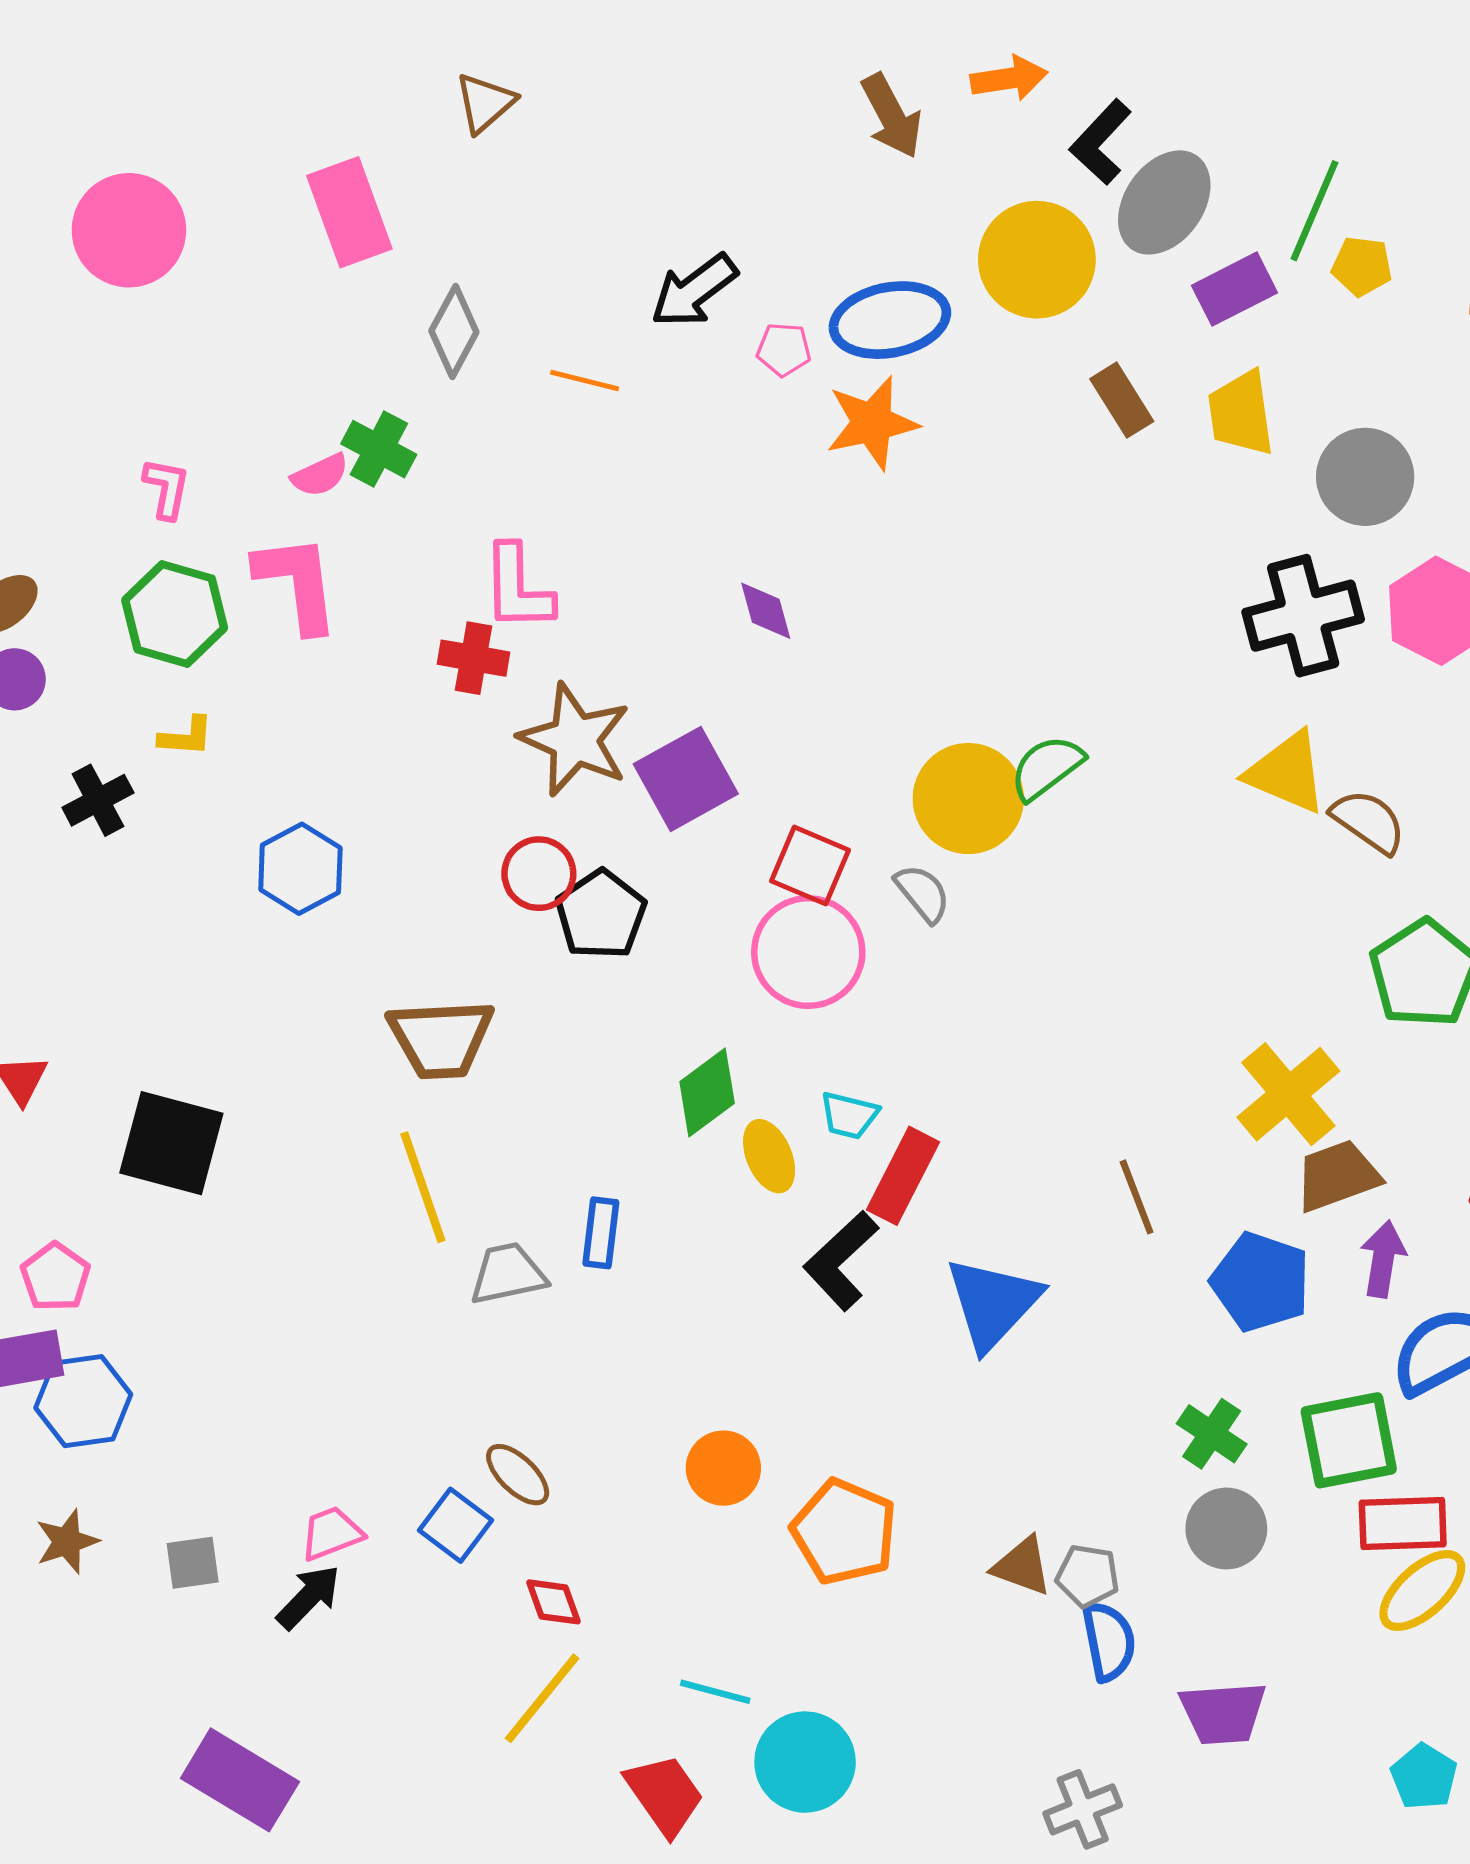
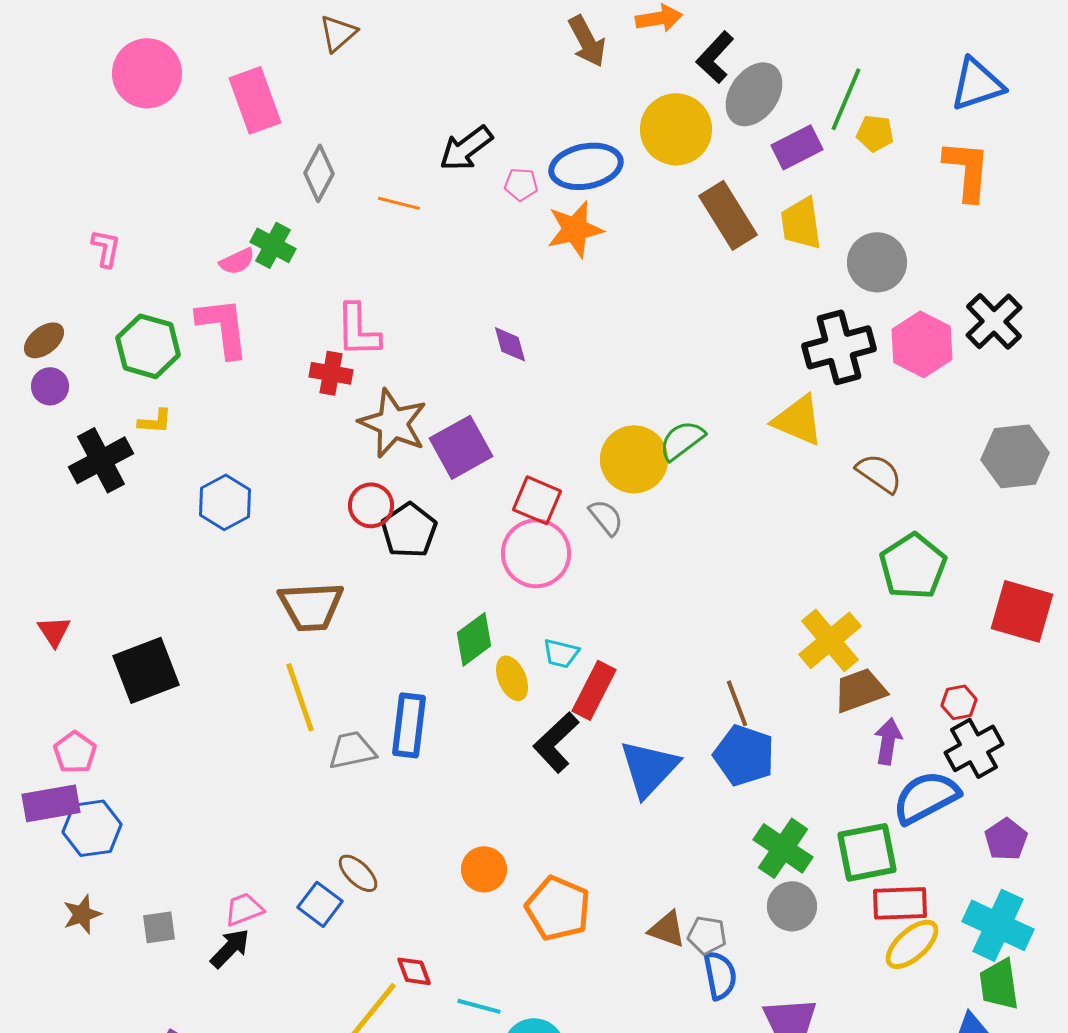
pink circle: (129, 230) -> (147, 73), moved
brown rectangle: (1122, 400) -> (728, 215), size x1.5
pink L-shape: (167, 488) -> (106, 248), moved
yellow triangle: (1287, 772) -> (798, 420), moved
black cross: (98, 800) -> (101, 460), size x1.5
black square: (171, 1143) -> (146, 670), turned -36
blue rectangle: (601, 1233) -> (409, 725), size x1.5
blue pentagon: (1261, 1282) -> (744, 755), moved
green cross: (1212, 1434) -> (783, 848), size x1.4
red diamond: (554, 1602) -> (414, 971), moved

